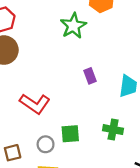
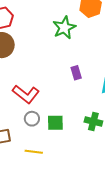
gray circle: (46, 144) -> (32, 119), moved

